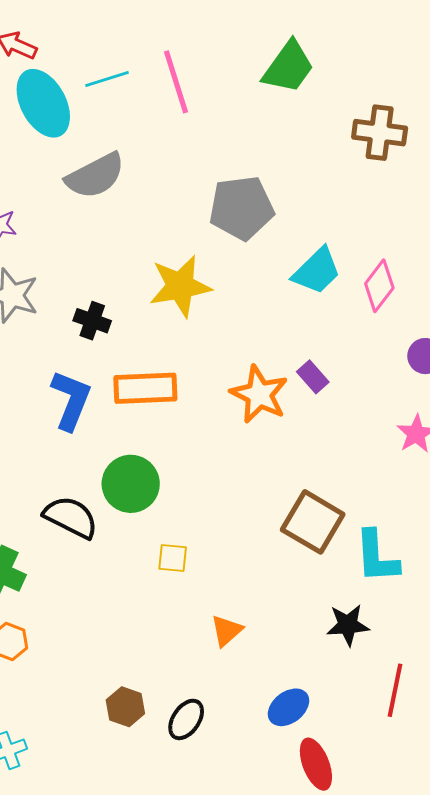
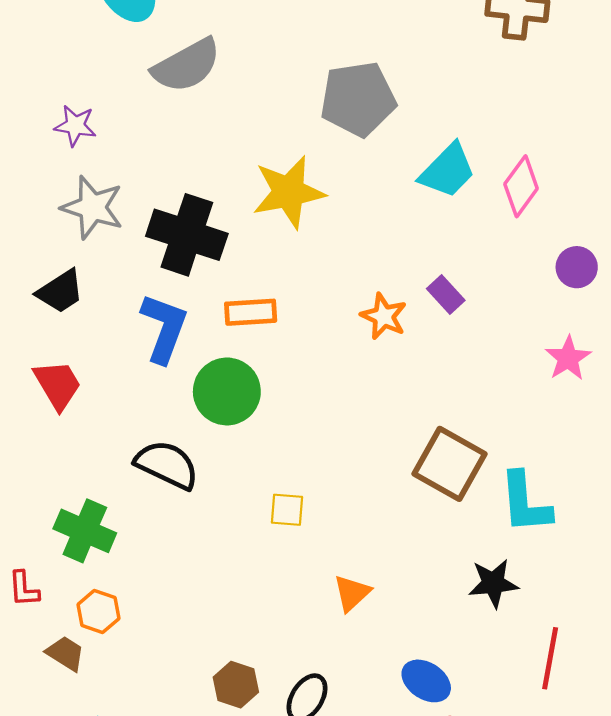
black cross: (92, 321) -> (187, 235), size x1.8
orange rectangle: (145, 388) -> (251, 312), size x0.7
orange star: (259, 394) -> (384, 316), size x0.7
green circle: (131, 484) -> (227, 391), moved
blue ellipse: (289, 707) -> (426, 681), turned 72

